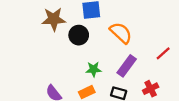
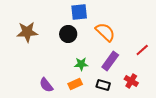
brown star: (54, 19) -> (27, 32), moved
red cross: (151, 89) -> (131, 81), turned -32

